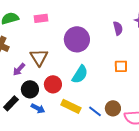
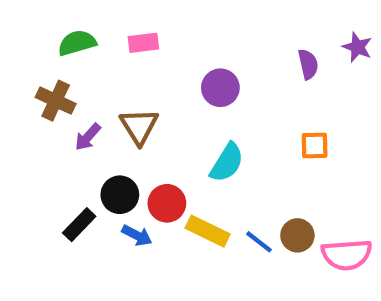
purple circle: (77, 39) -> (220, 88), size x0.7
purple arrow: (19, 69) -> (88, 137), moved
red circle: (53, 84) -> (167, 203), moved

